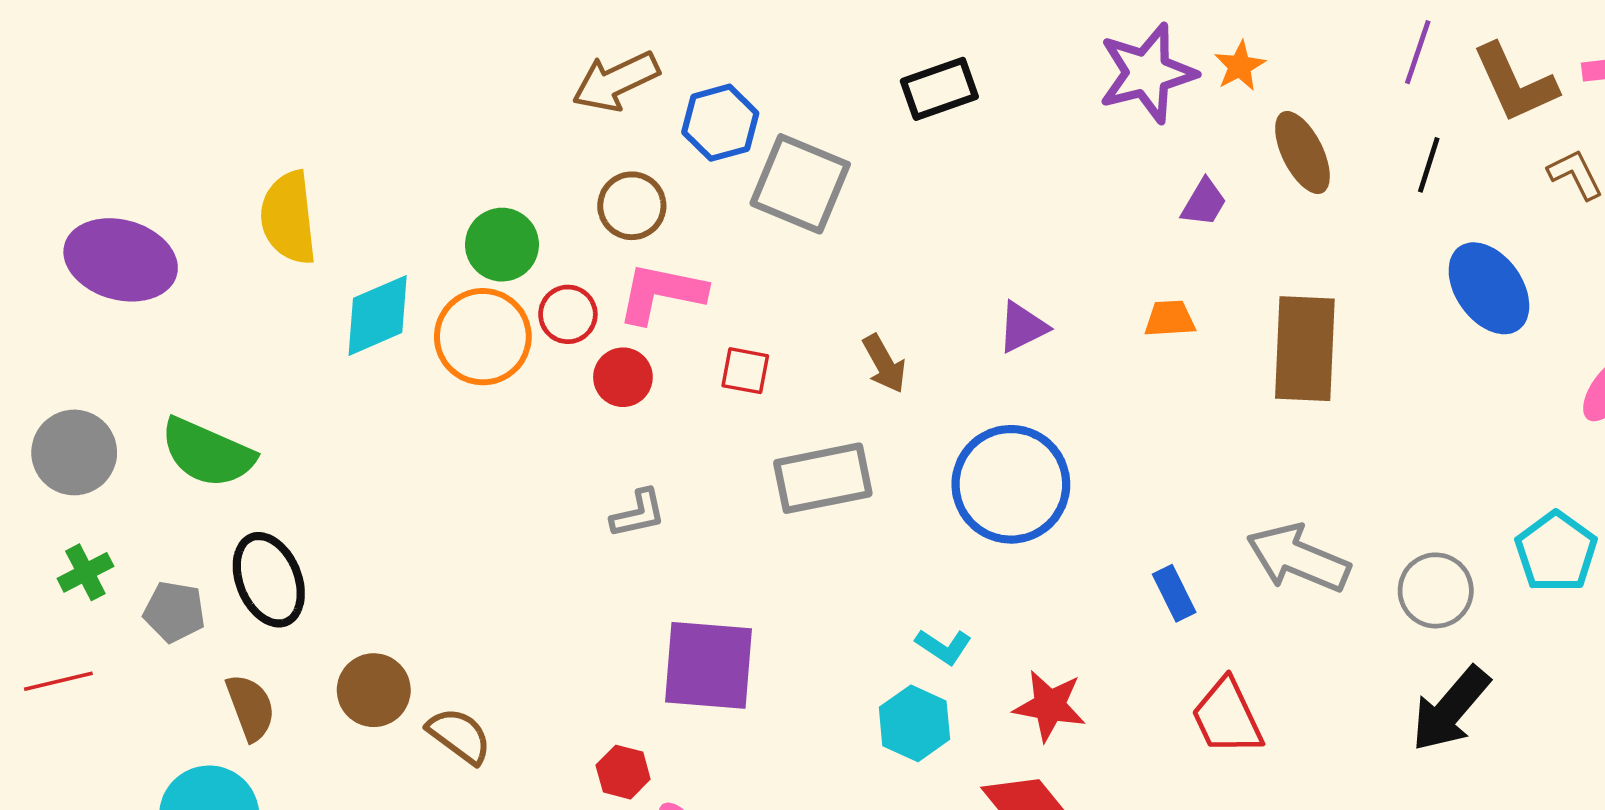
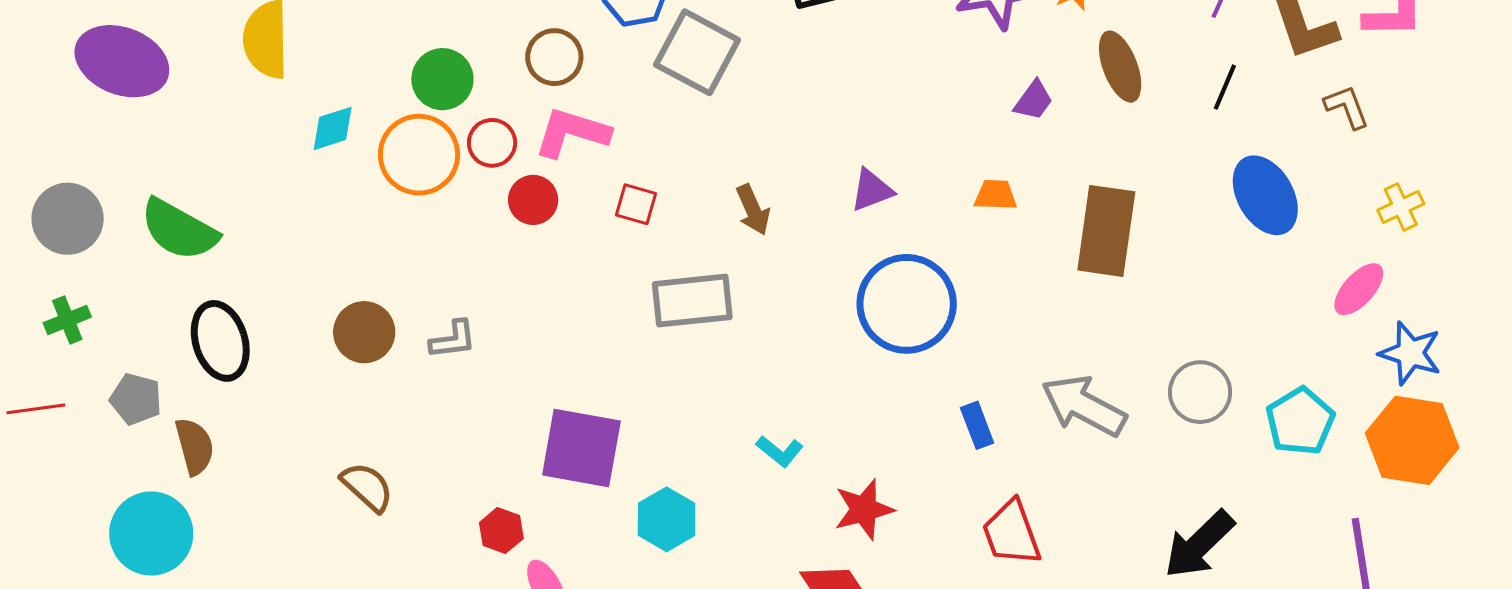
cyan diamond: (378, 315) -> (333, 128), size x0.7
blue circle: (1011, 484) -> (907, 304), moved
gray L-shape: (638, 514) -> (453, 340), moved
gray circle: (1436, 590) -> (1200, 392), moved
gray pentagon: (174, 612) -> (136, 399), moved
brown circle: (374, 690) -> (364, 332), moved
red star: (1050, 706) -> (864, 509), turned -30
cyan hexagon: (914, 723) -> (667, 519), moved

